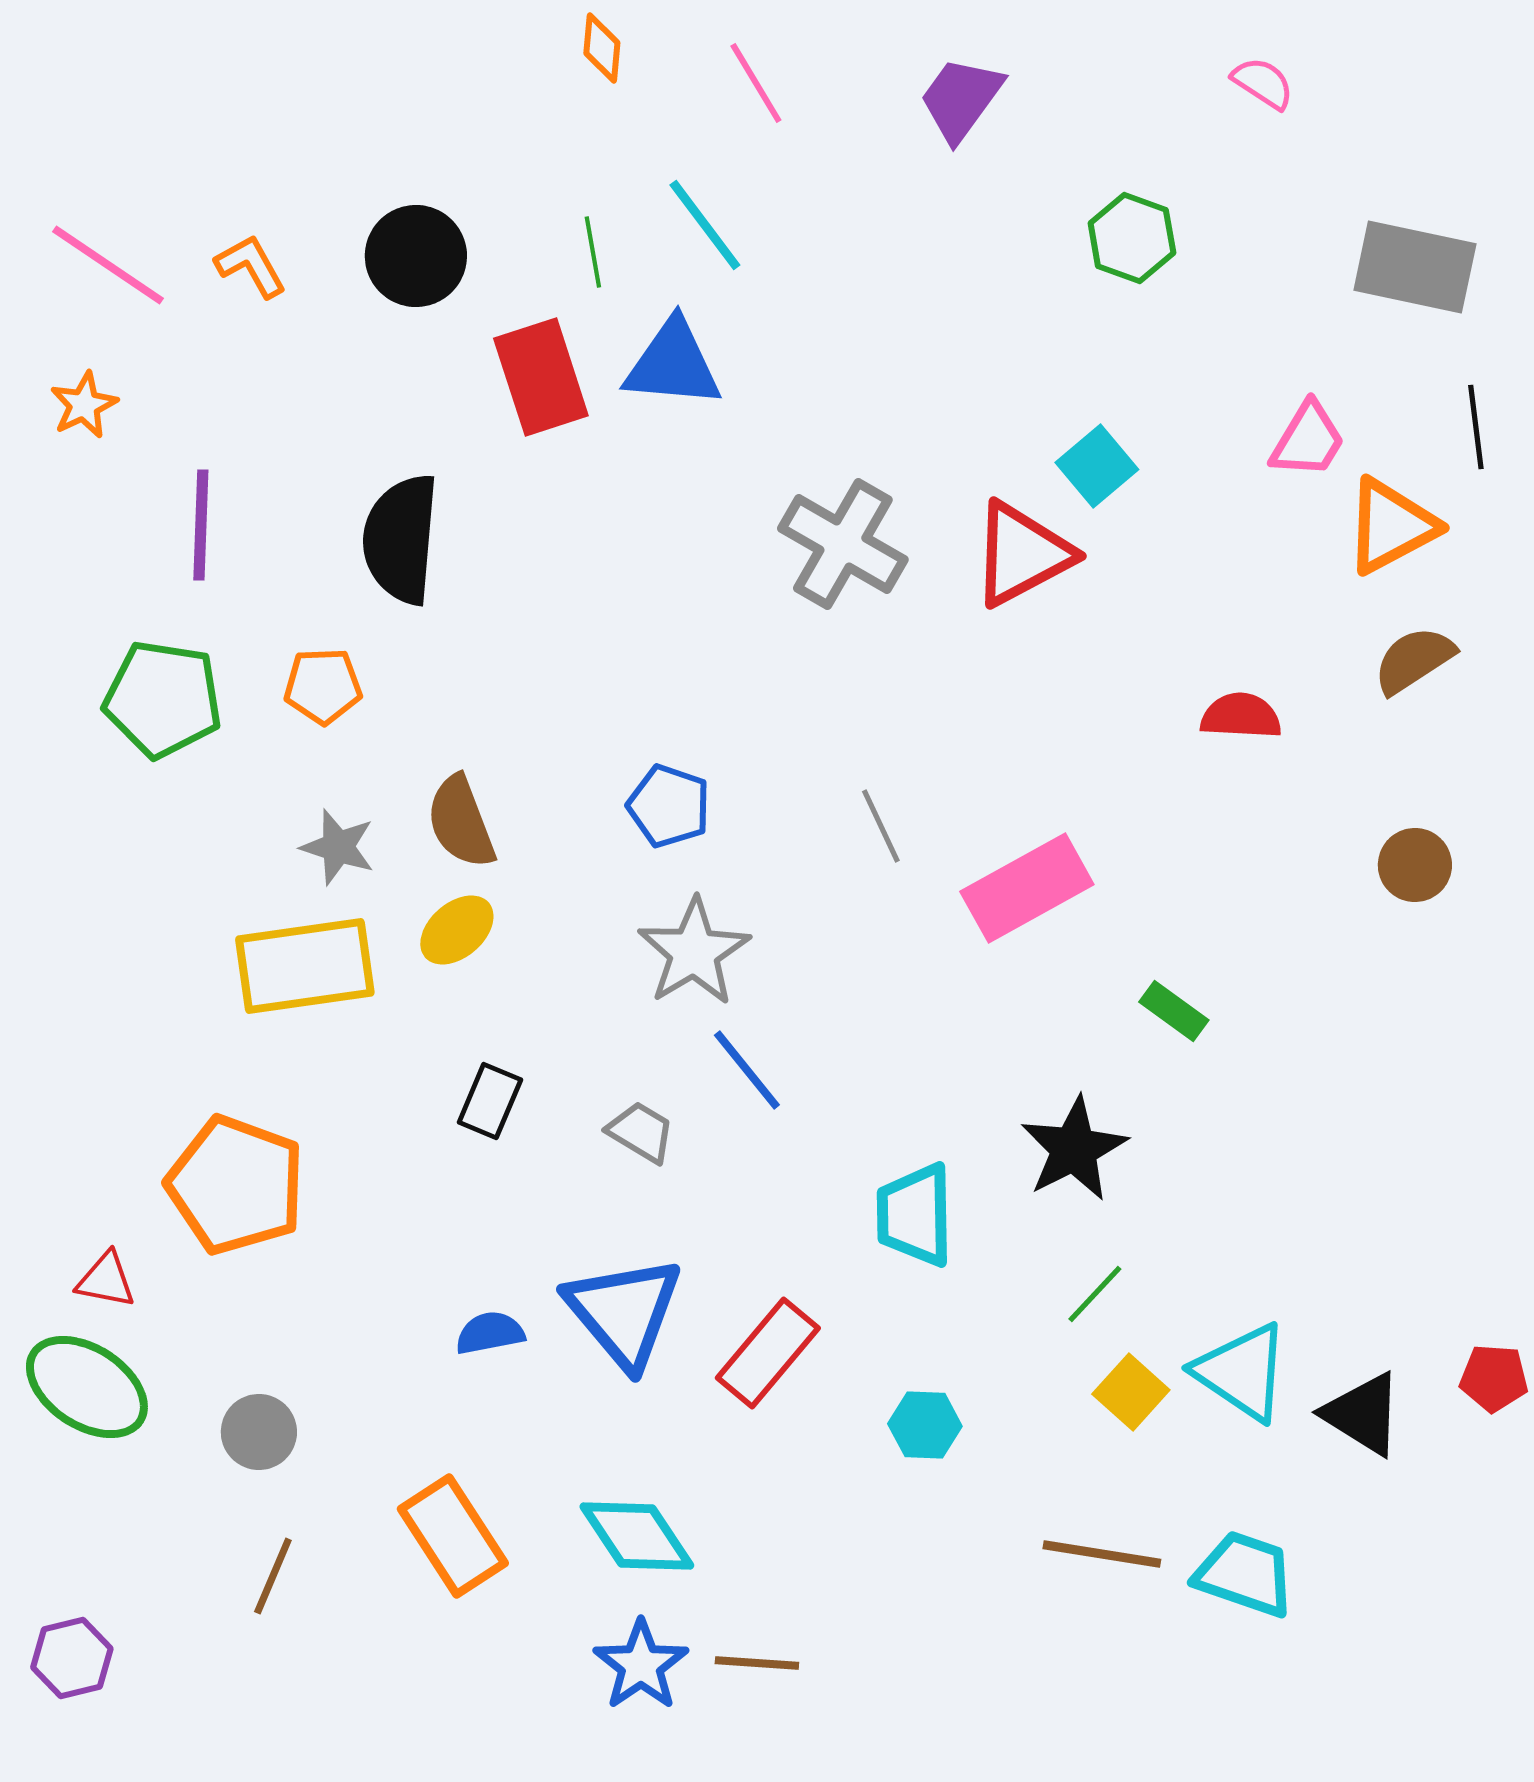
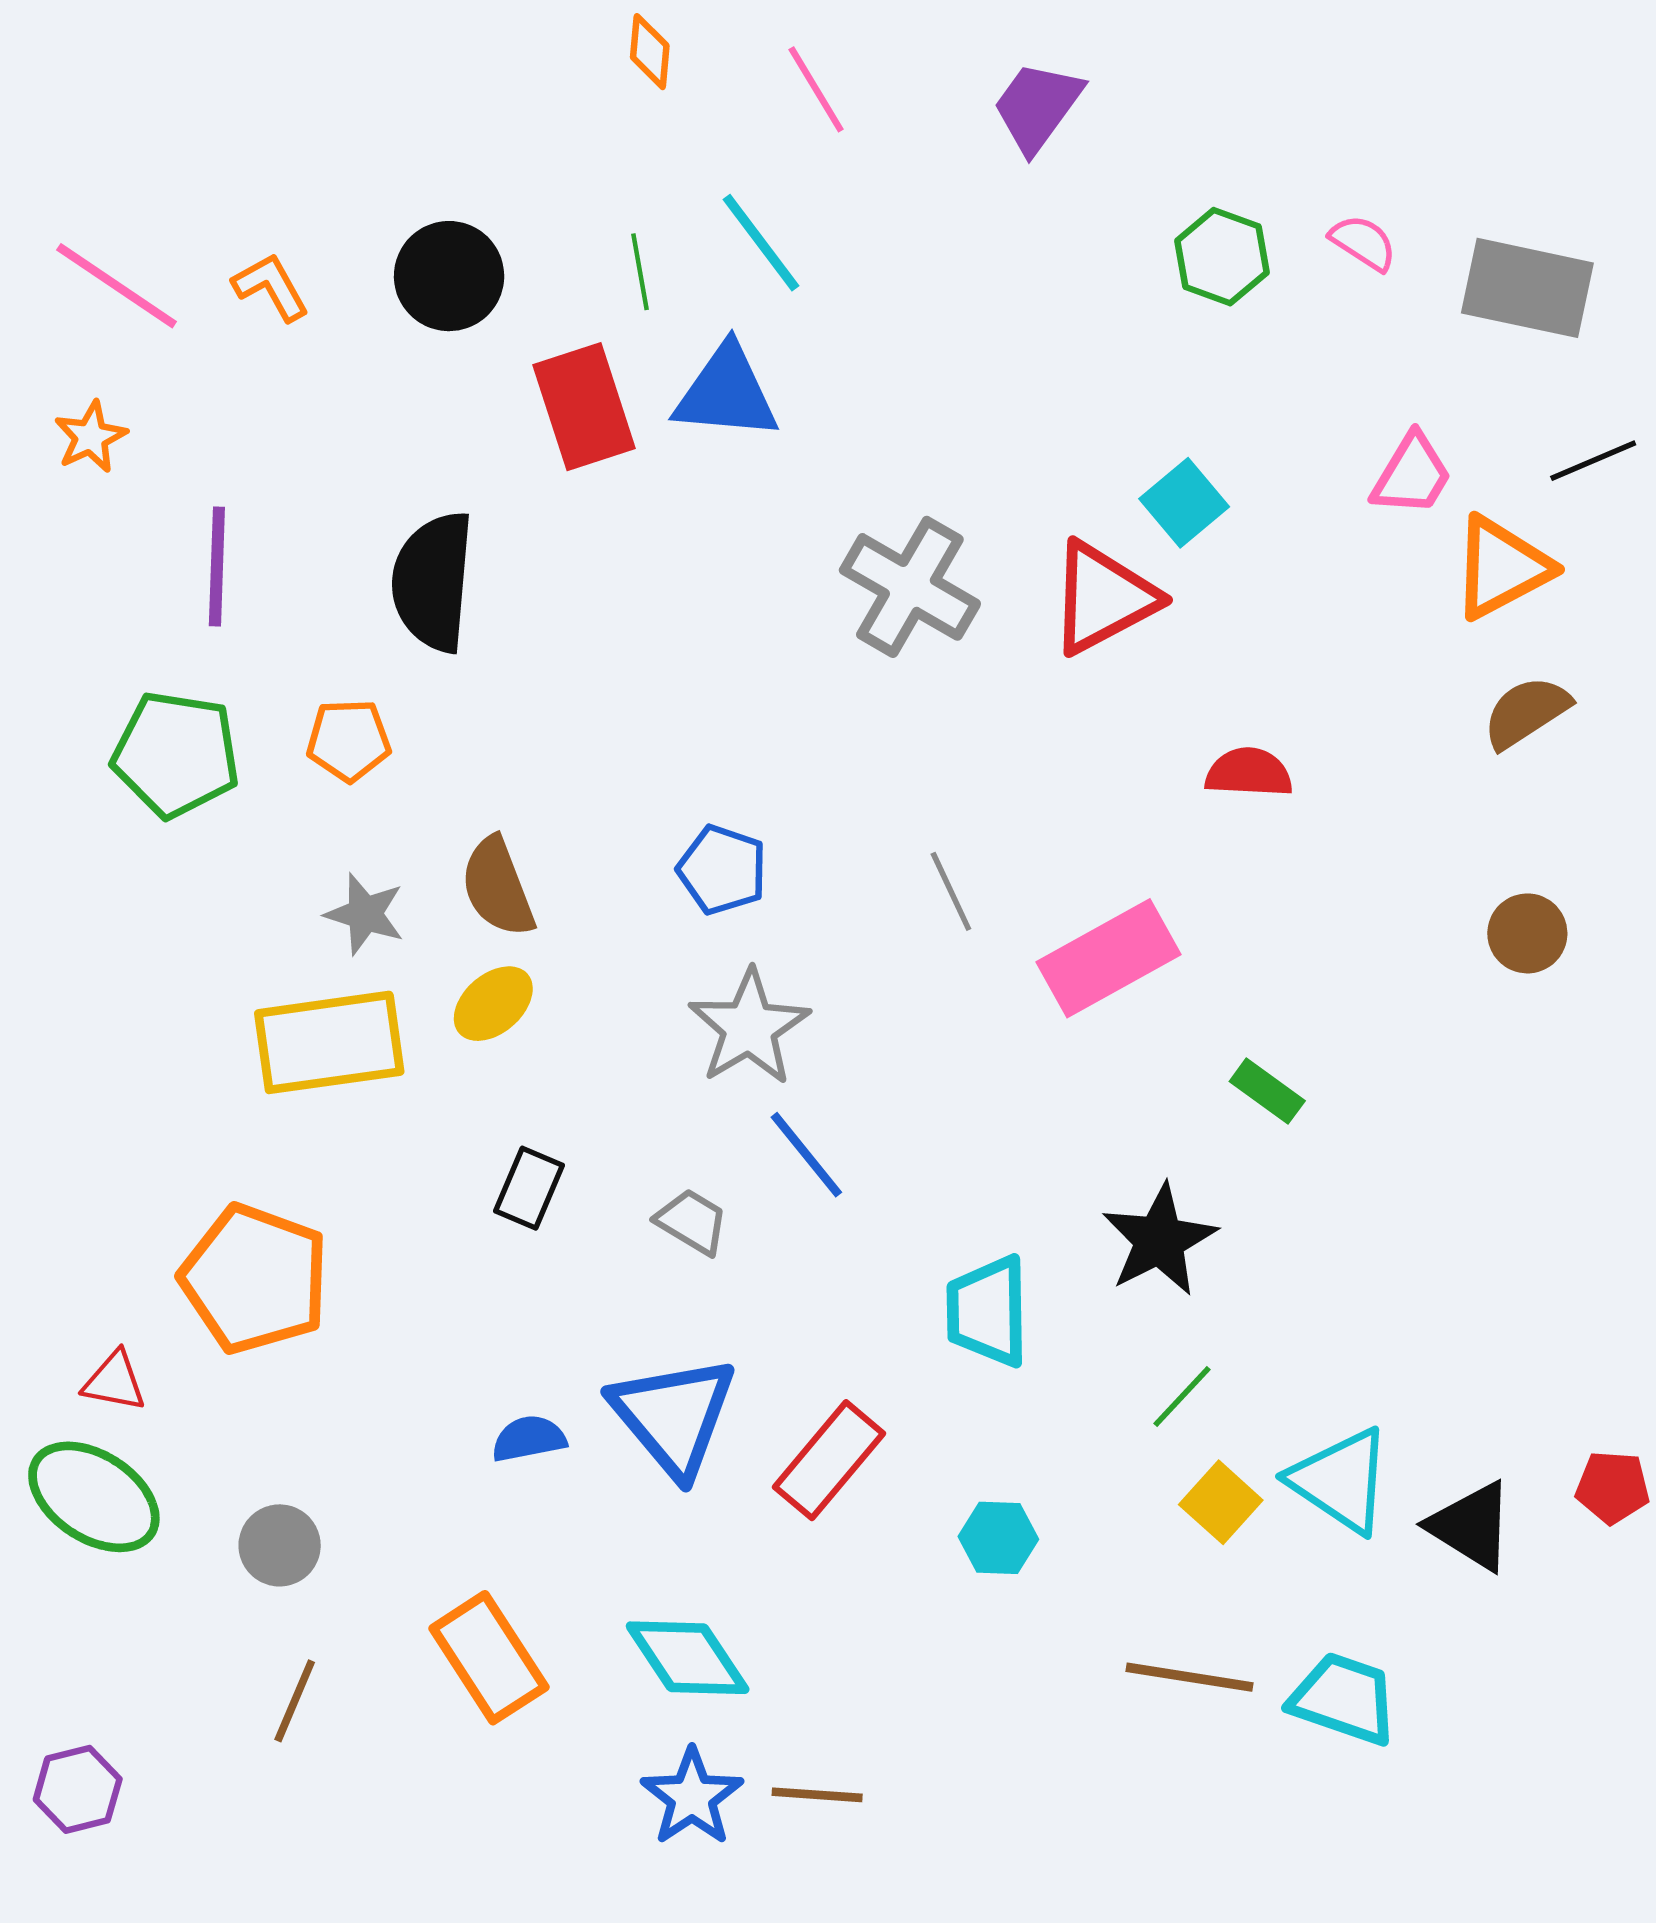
pink semicircle: (1263, 83) -> (1363, 243), moved
black line: (1476, 427) -> (1593, 461), turned 74
red semicircle: (1241, 716) -> (1249, 773), moved

